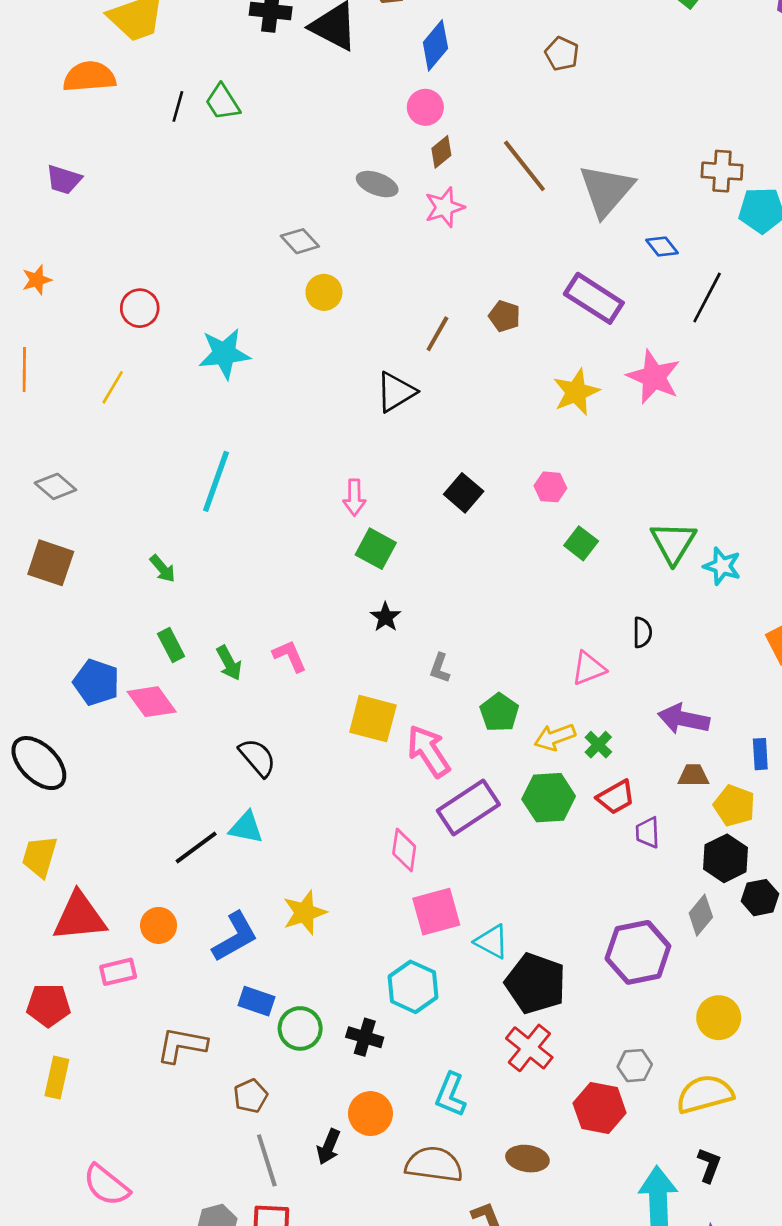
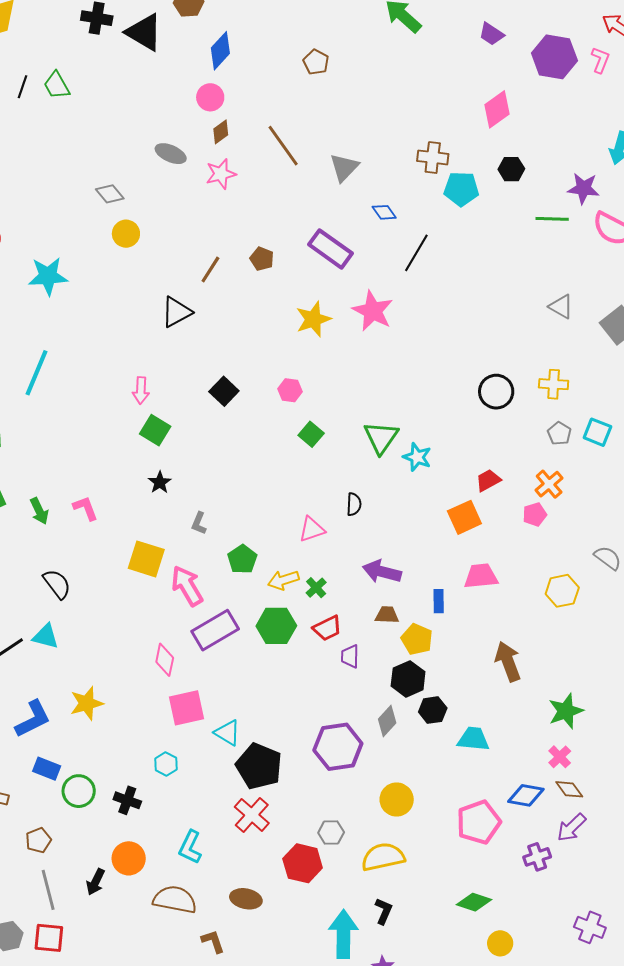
gray triangle: (606, 190) -> (344, 167), size x0.7
cyan hexagon: (413, 987) -> (166, 764), size x0.6

